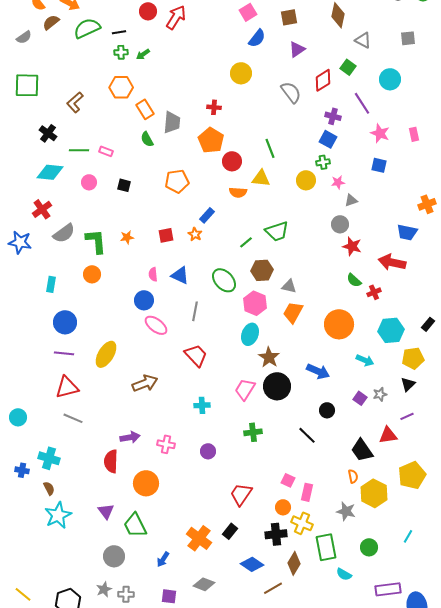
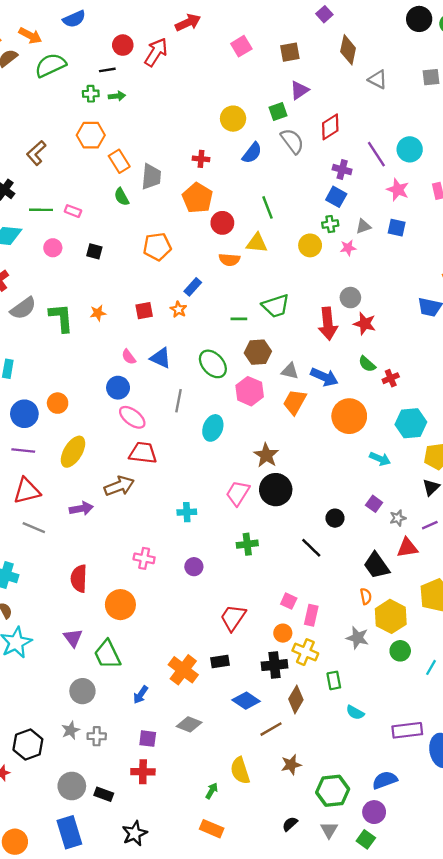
black line: (119, 32) -> (107, 70), moved
blue semicircle: (257, 38) -> (252, 153), moved
green arrow: (143, 54) -> (117, 96), turned -152
green square: (348, 67) -> (278, 111), moved, turned 35
cyan circle: (390, 79) -> (410, 149), moved
gray triangle: (351, 200) -> (363, 226), moved
green line: (246, 242) -> (239, 319), turned 40
red arrow: (392, 262) -> (328, 324), moved, turned -108
orange circle: (92, 274) -> (58, 403), moved
pink semicircle: (153, 274) -> (129, 357), turned -32
cyan ellipse: (250, 334) -> (213, 428), moved
red trapezoid: (196, 355) -> (143, 453), moved, turned -40
blue arrow: (318, 371) -> (324, 377), moved
gray star: (380, 394) -> (398, 518), moved
purple arrow: (130, 437) -> (81, 509), moved
black rectangle: (230, 531) -> (220, 662), turned 42
green rectangle: (326, 547) -> (334, 680), size x0.6
green circle: (369, 547) -> (400, 651), moved

